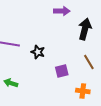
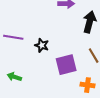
purple square: (62, 71) -> (66, 65), size x1.5

